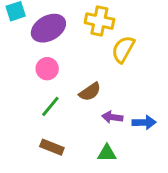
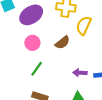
brown semicircle: (90, 92) -> (62, 42), moved

